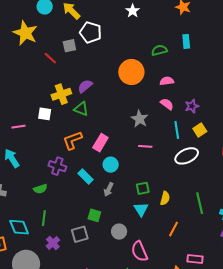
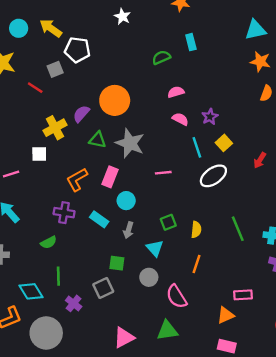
orange circle: (131, 72) -> (115, 100), moved
green triangle: (81, 109) -> (98, 140), moved
gray star: (140, 119) -> (130, 143), moved, size x1.4
cyan triangle: (141, 209) -> (155, 248), moved
orange line: (173, 229) -> (197, 264), moved

